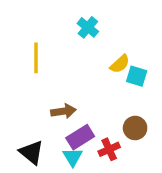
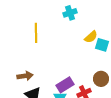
cyan cross: (88, 27) -> (70, 13), turned 32
brown arrow: (63, 111) -> (25, 76), moved

